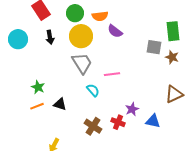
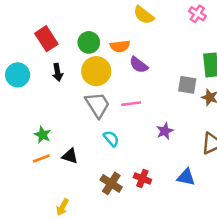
pink line: (112, 74) -> (131, 104), moved
purple star: (132, 109) -> (165, 131), moved

